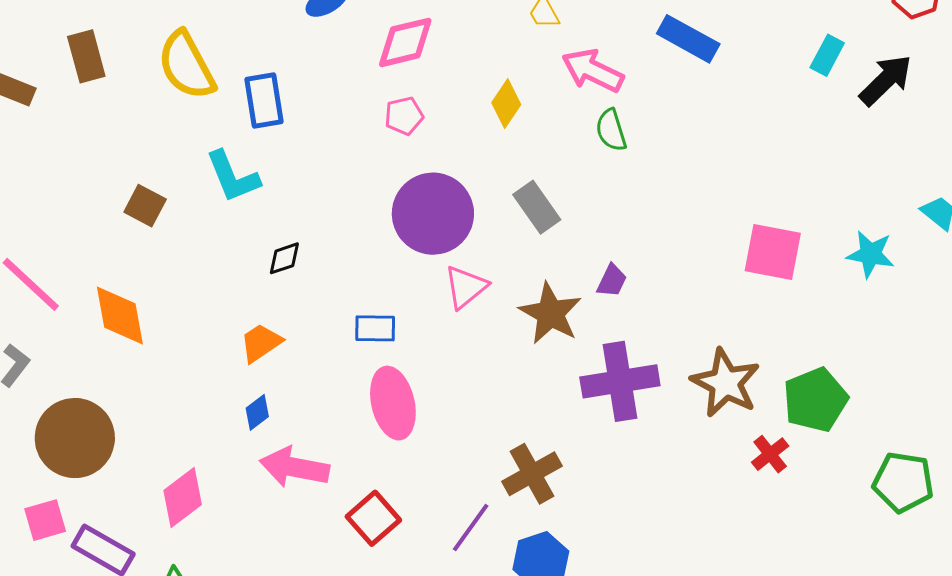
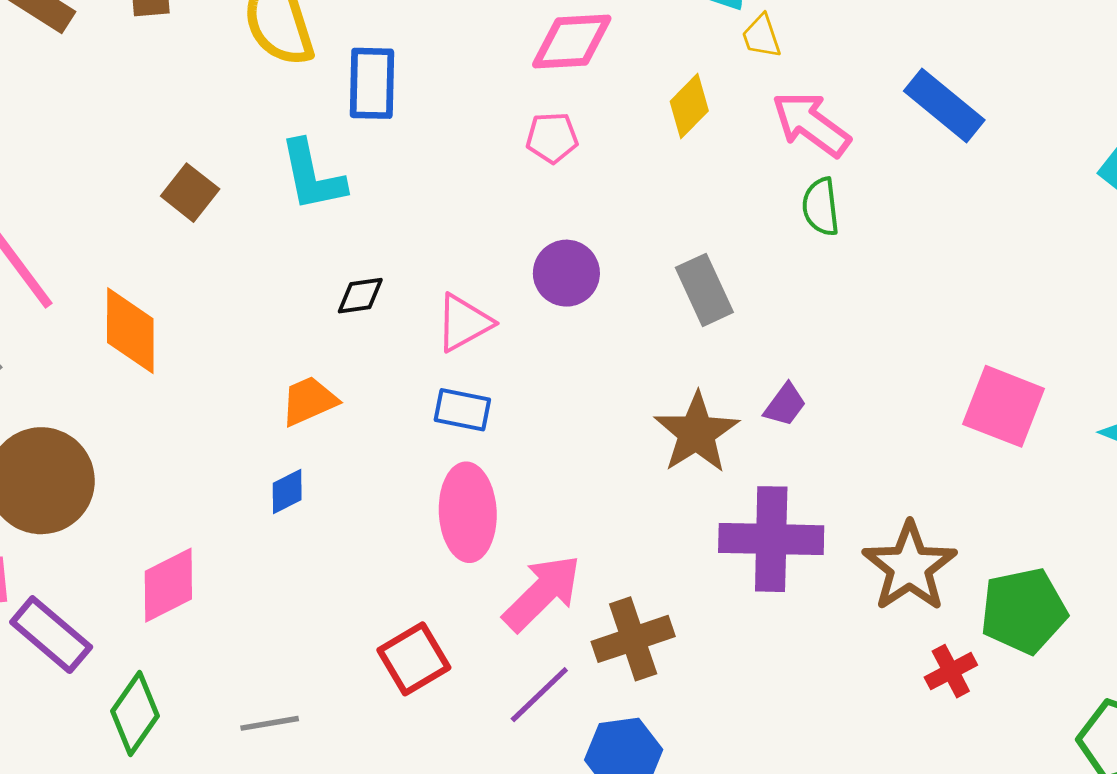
yellow diamond: (506, 104) -> (689, 106), moved
purple circle: (433, 214) -> (566, 273), size x0.6
pink triangle: (466, 287) -> (464, 323), moved
pink arrow: (294, 467) -> (542, 593), moved, turned 114

